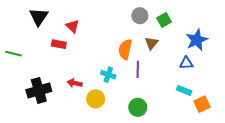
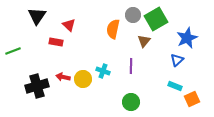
green square: (164, 20) -> (156, 19), size x1.6
orange semicircle: (125, 49) -> (113, 29), moved
green line: (14, 54) -> (13, 51), turned -35
blue triangle: (186, 63) -> (177, 60), turned -40
red arrow: (75, 83) -> (63, 77), moved
yellow circle: (96, 99) -> (83, 79), moved

